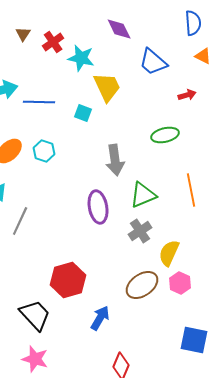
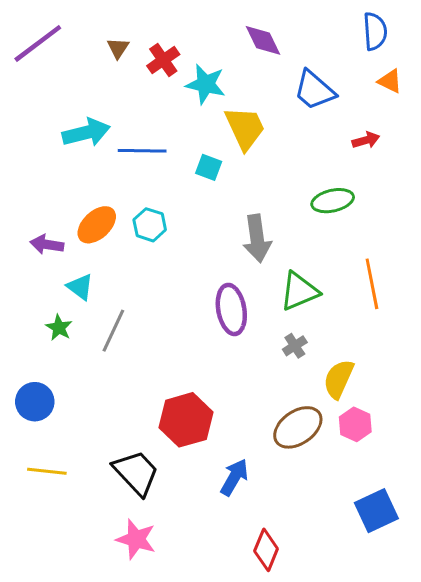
gray cross: (140, 231) -> (295, 346), size x0.7
blue square: (194, 340) -> (376, 511), turned -36

